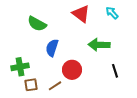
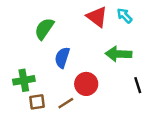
cyan arrow: (112, 13) -> (125, 16), moved
green semicircle: (37, 24) -> (44, 29), turned 96

